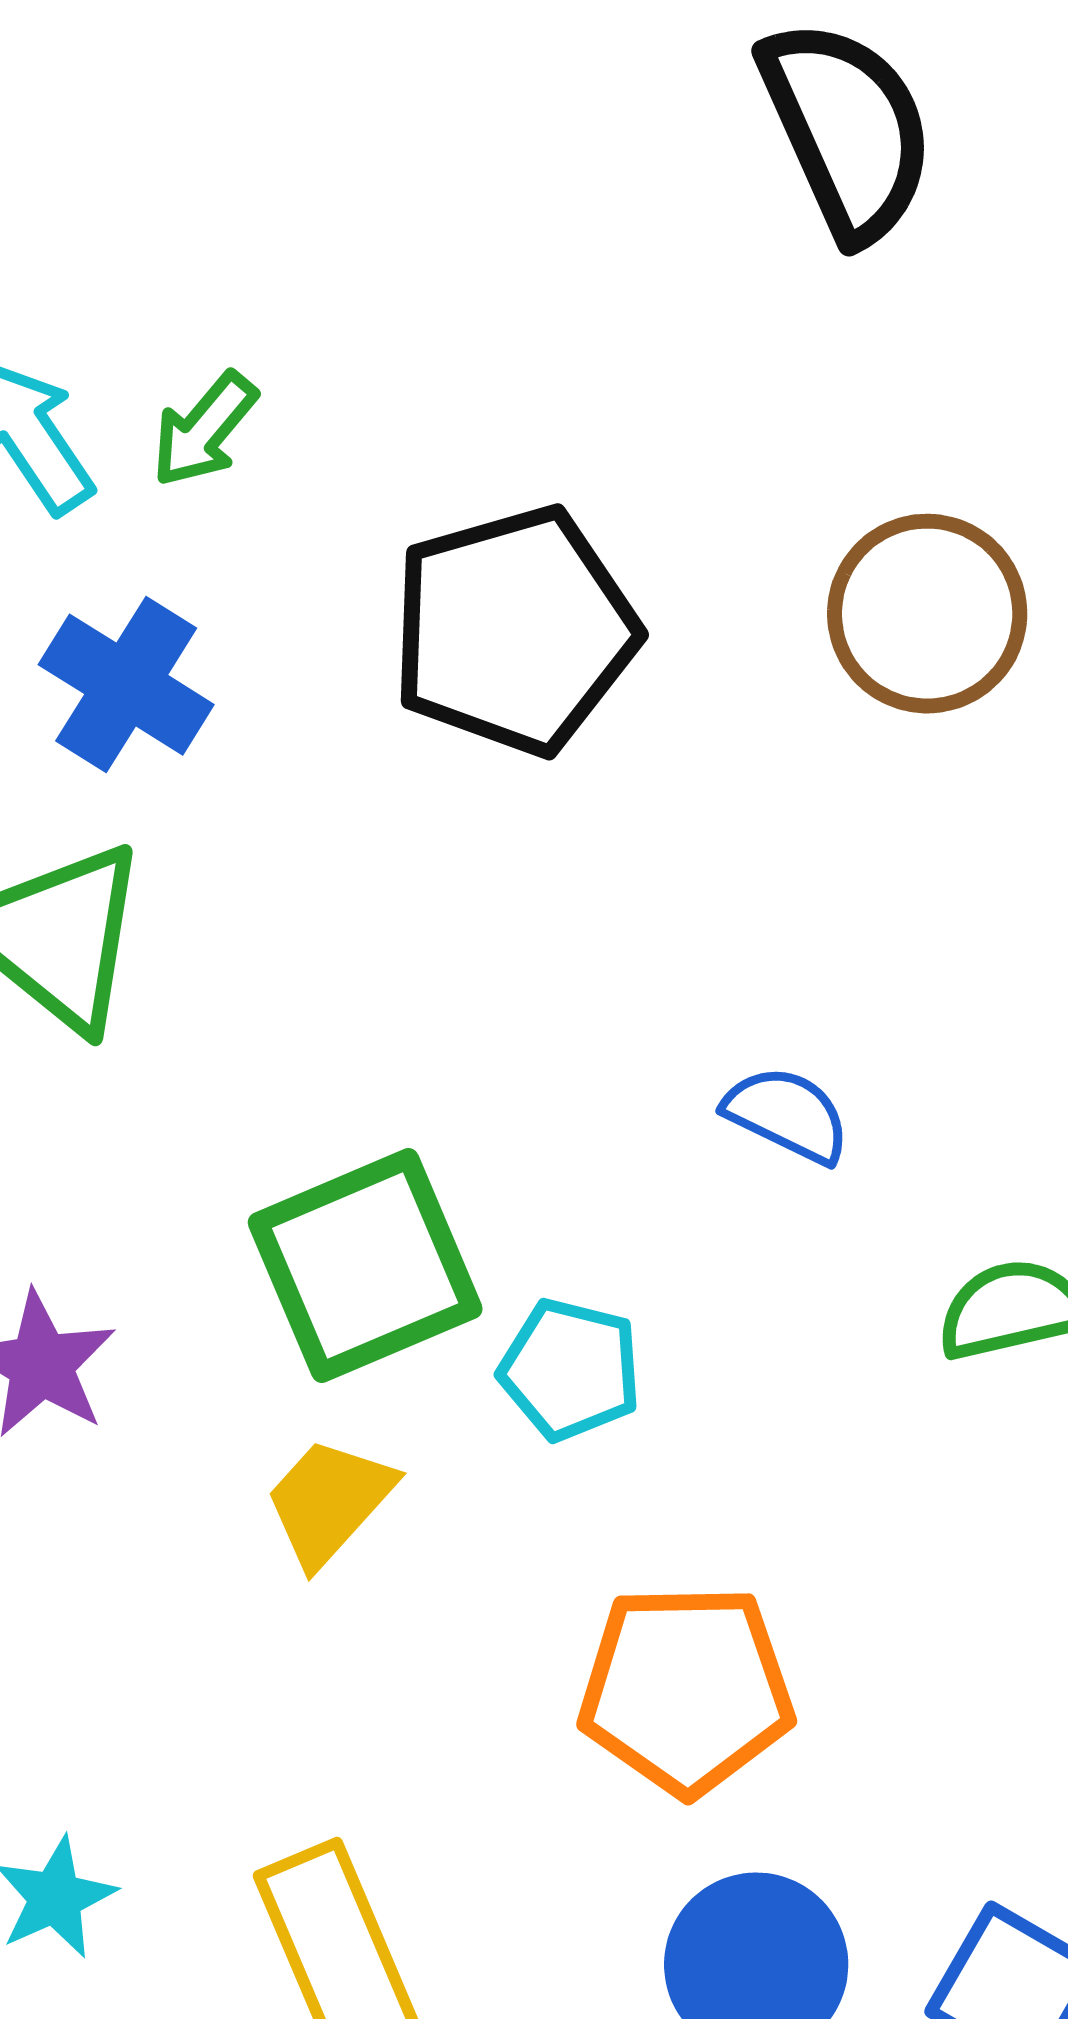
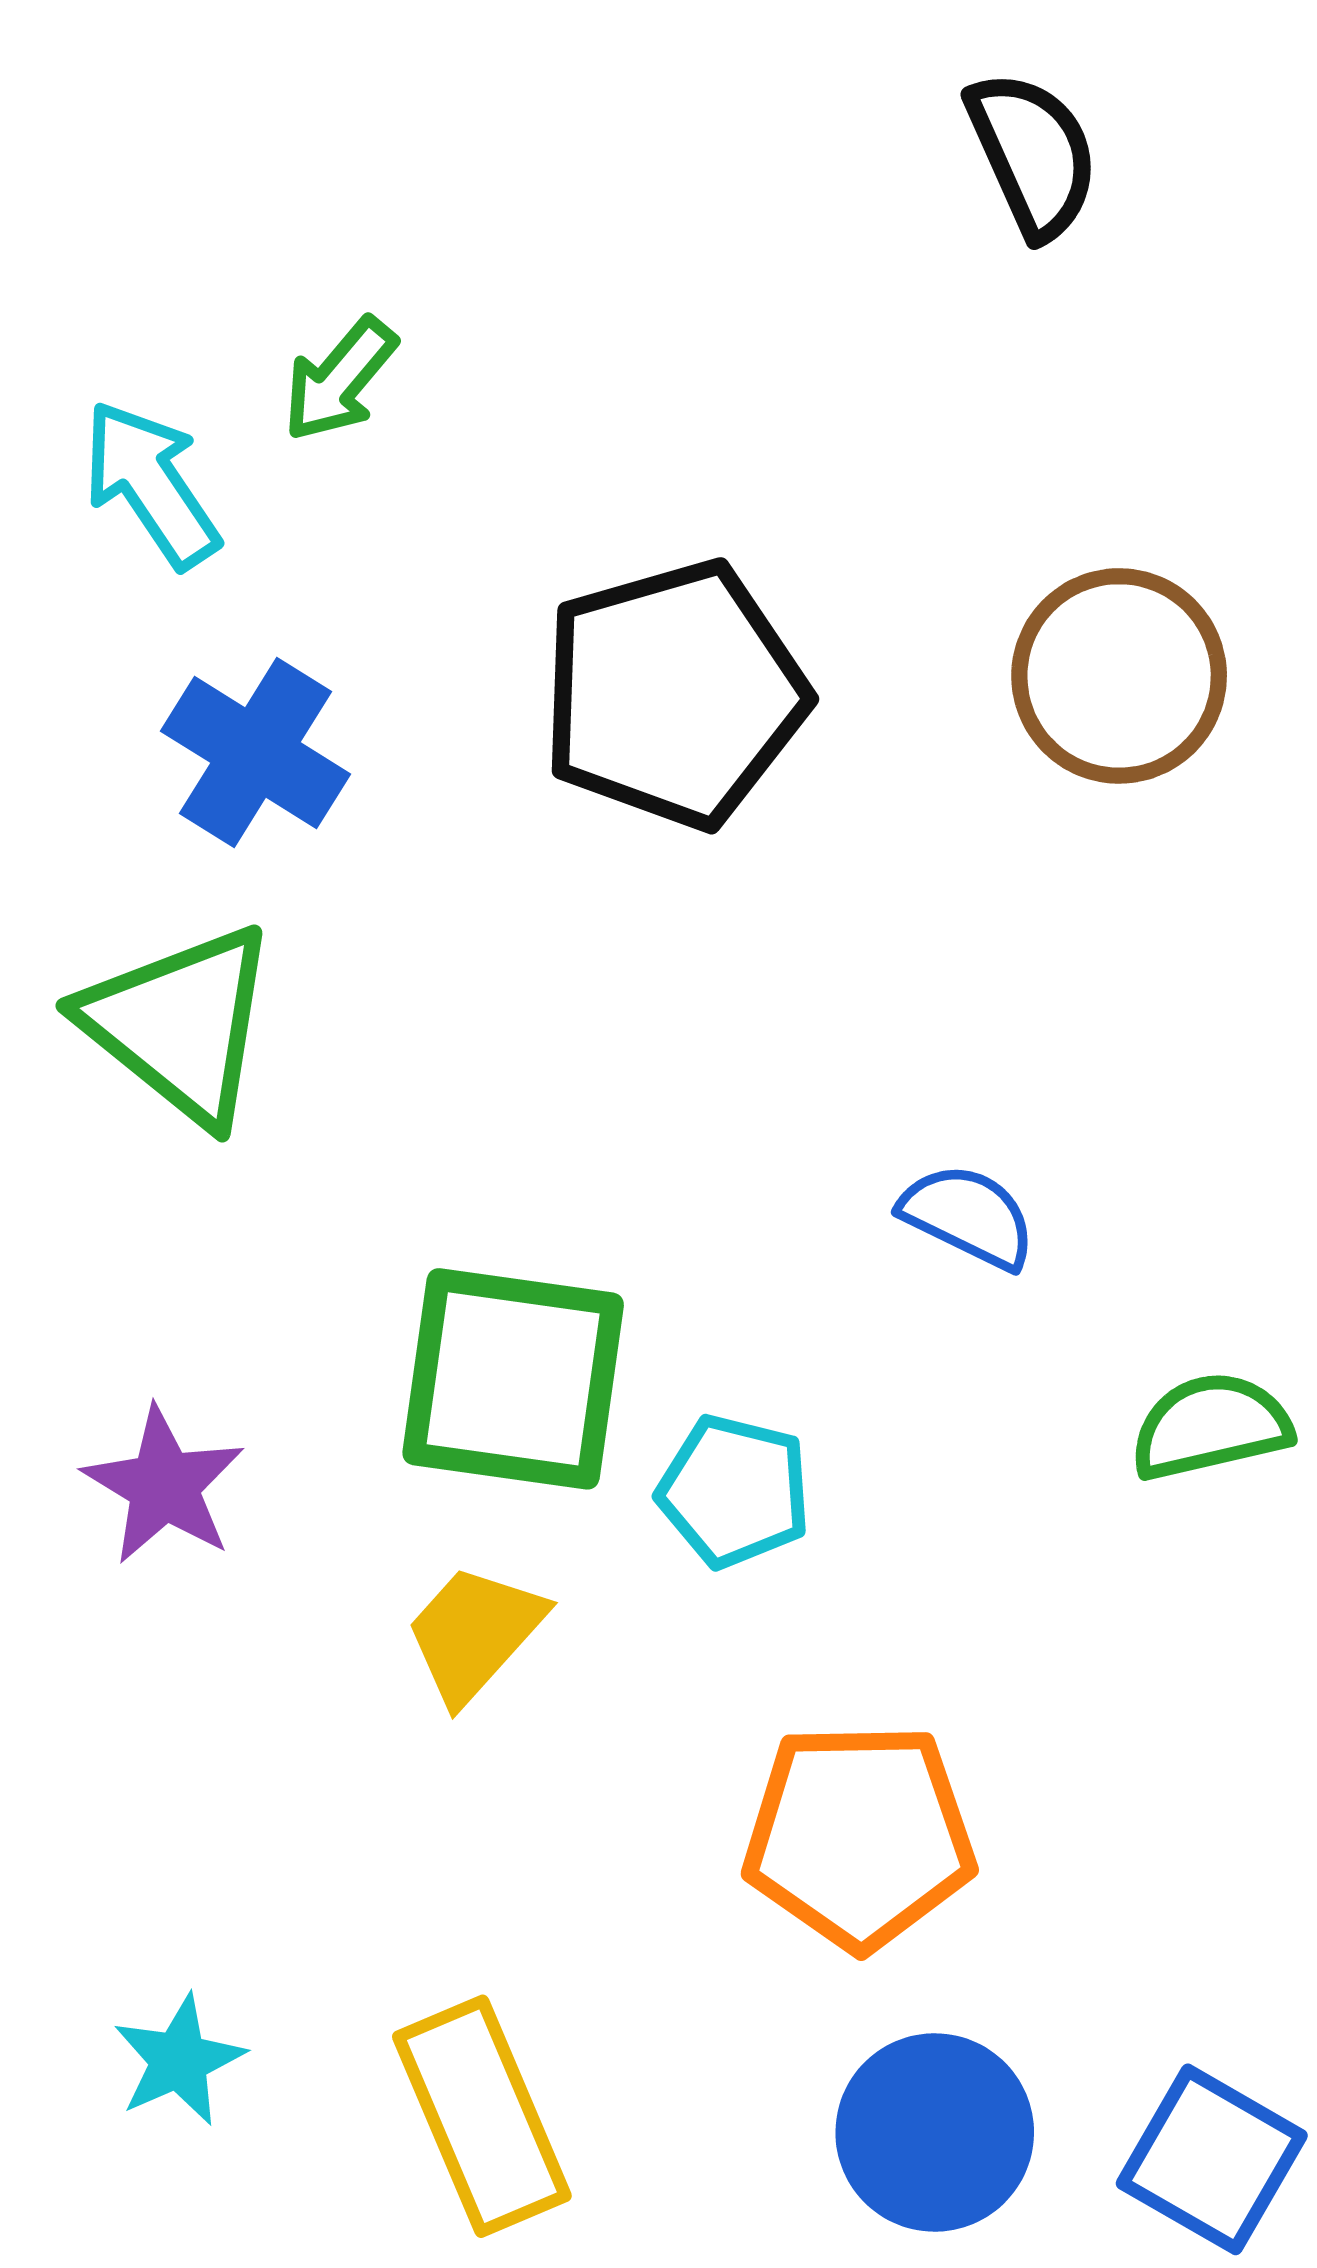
black semicircle: (847, 130) -> (1033, 154), size x0.7
green arrow: (204, 430) -> (340, 379), moved
green square: (365, 1266) -> (513, 1379), turned 31

